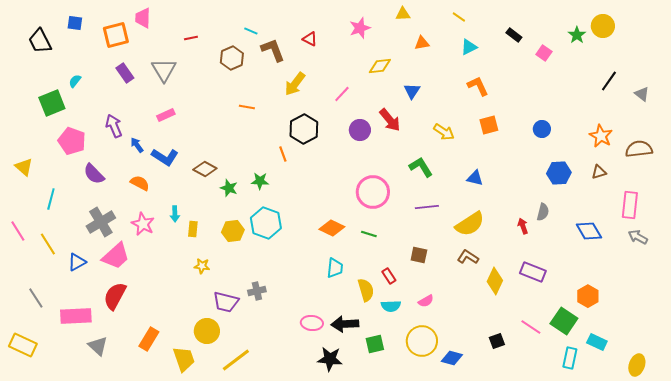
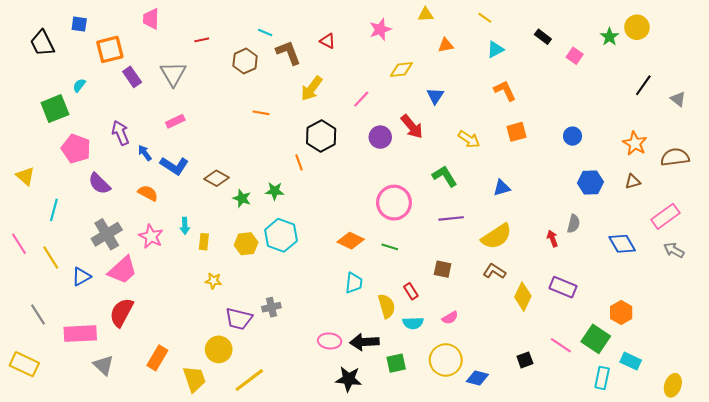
orange square: (116, 35) -> (110, 49), moved
blue triangle: (475, 178) -> (502, 188), turned -30
pink rectangle: (630, 205) -> (665, 216), turned 48

